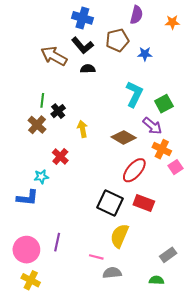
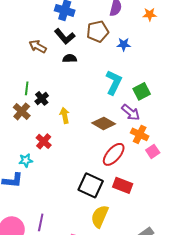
brown arrow: (54, 56) -> (38, 46), size x0.7

